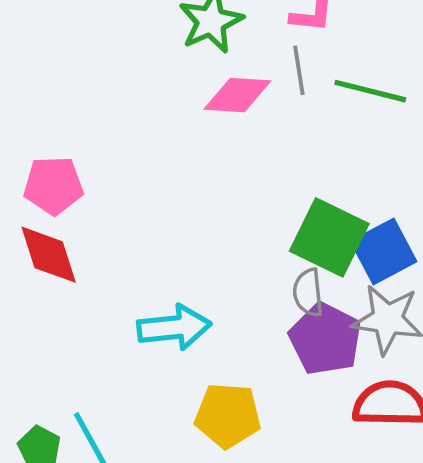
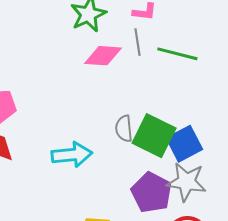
gray semicircle: (308, 293) -> (124, 129), moved
cyan arrow: (174, 327) -> (72, 155), moved

